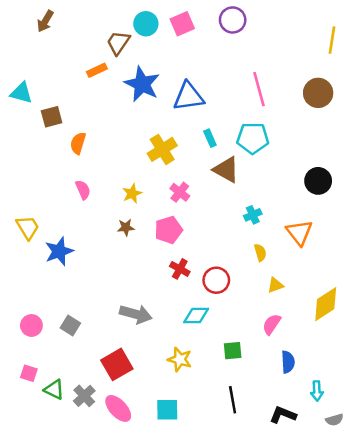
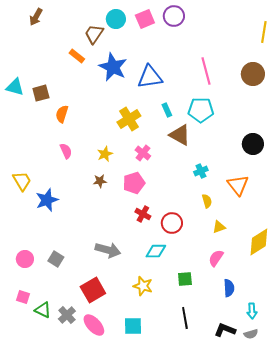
purple circle: (233, 20) -> (174, 16), moved
orange rectangle: (97, 70) -> (77, 56), turned 63
cyan triangle: (21, 93) -> (15, 87), moved
gray semicircle: (334, 420) -> (251, 334), moved

